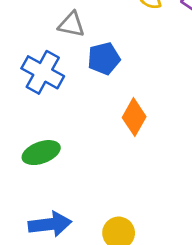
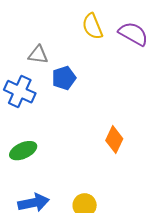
orange diamond: (134, 117) -> (114, 140), moved

